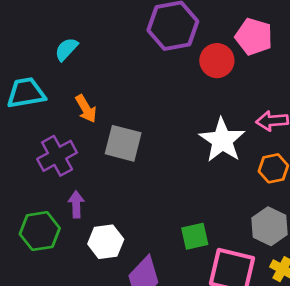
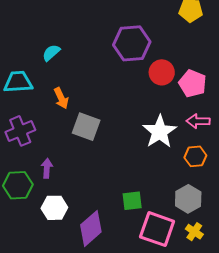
pink pentagon: (254, 37) -> (193, 83), moved
purple cross: (57, 156) -> (20, 131), moved
white hexagon: (106, 242) -> (54, 208), moved

